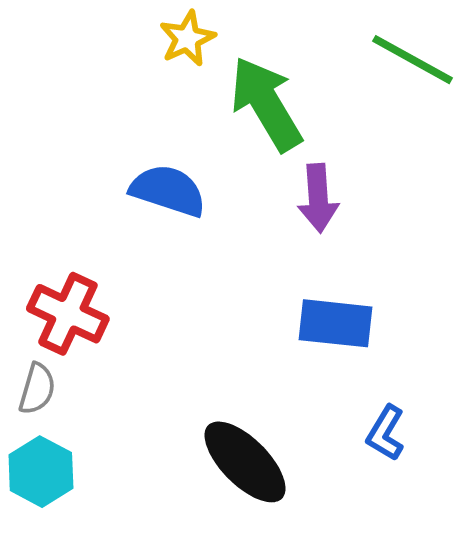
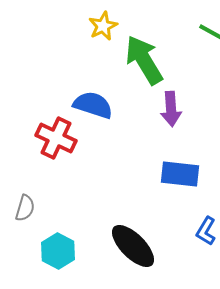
red cross: (68, 314) -> (56, 138), moved
cyan hexagon: (41, 472) -> (58, 251), moved

